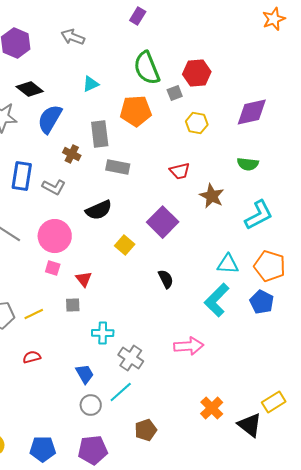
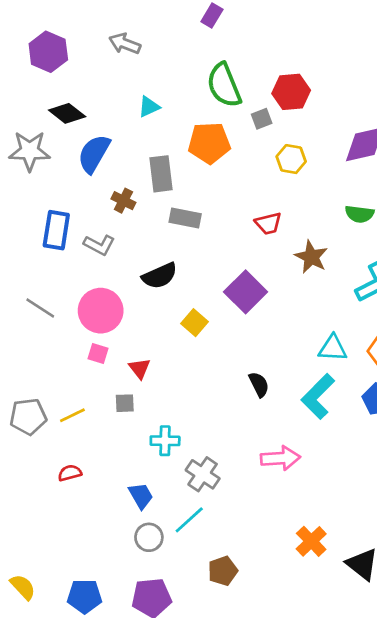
black semicircle: (166, 279) -> (259, 384), moved

